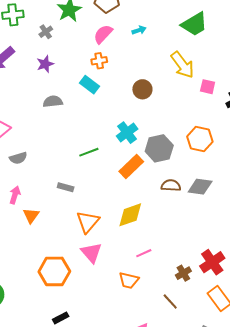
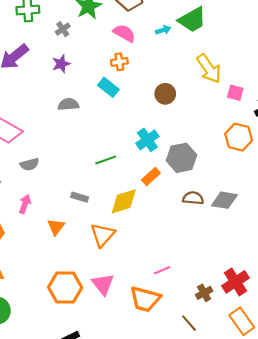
green trapezoid: (194, 24) -> (192, 20), moved
pink semicircle: (103, 34) -> (124, 33), turned 75
orange hexagon: (200, 139) -> (239, 137), moved
orange rectangle: (131, 166) -> (151, 177), size x0.7
yellow diamond: (130, 215) -> (124, 201), moved
orange triangle: (31, 216) -> (56, 227), moved
pink triangle: (91, 253) -> (103, 284), moved
orange trapezoid: (129, 280) -> (145, 299), size x1.4

